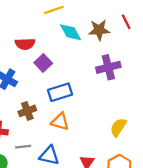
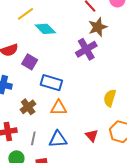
brown star: (99, 30) -> (98, 27), moved
blue rectangle: (60, 92) -> (51, 83), turned 50
gray line: (23, 147) -> (33, 138), turned -56

